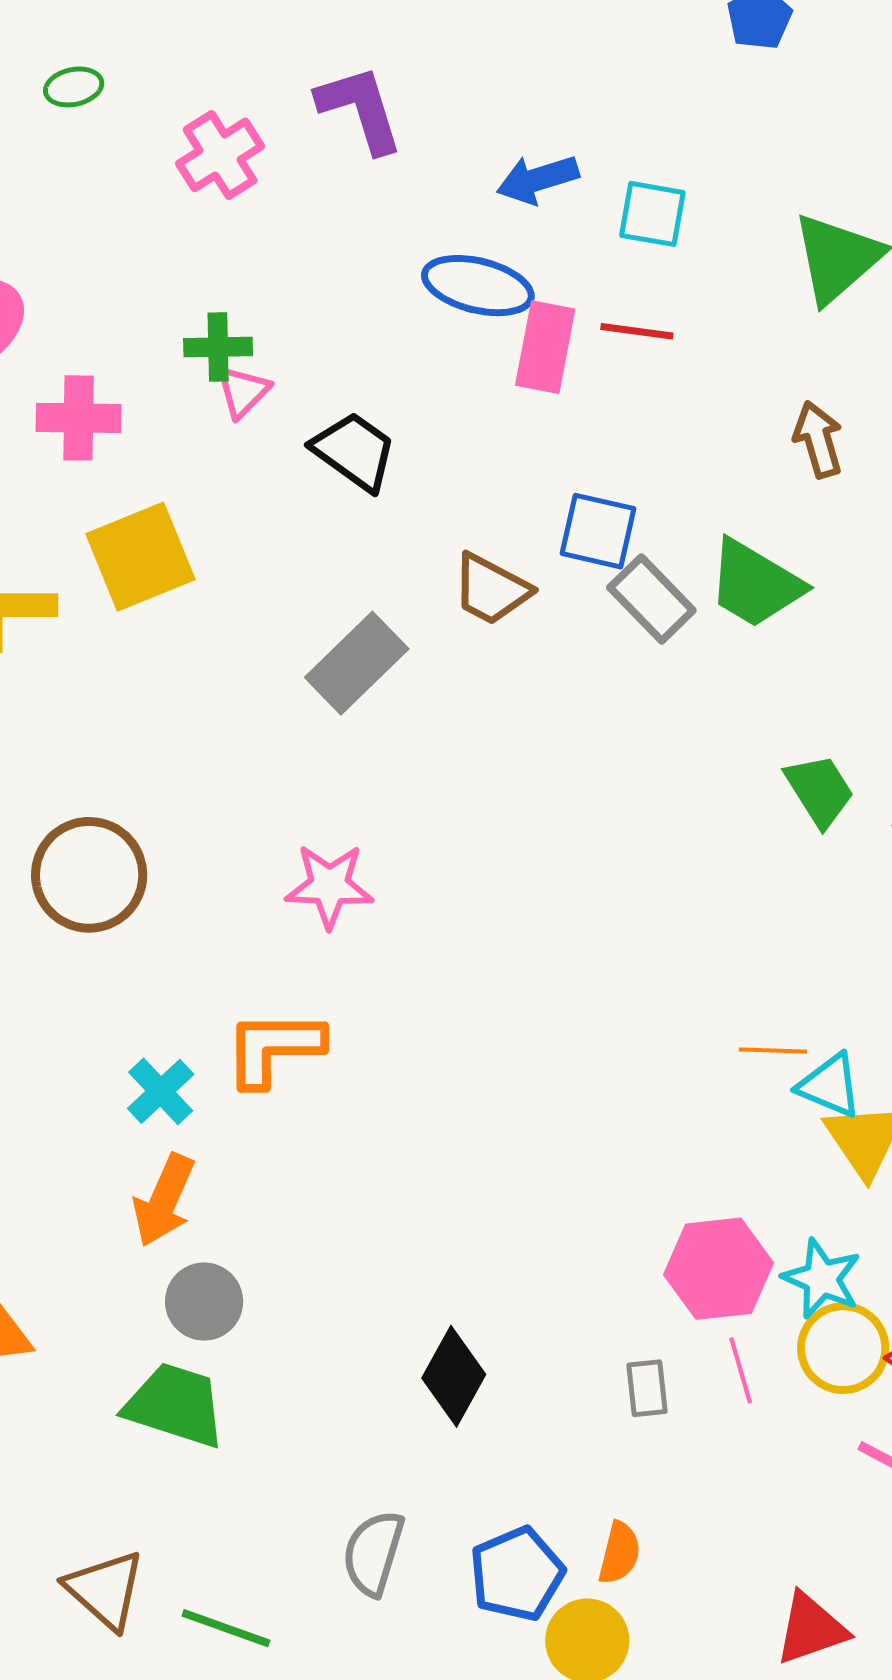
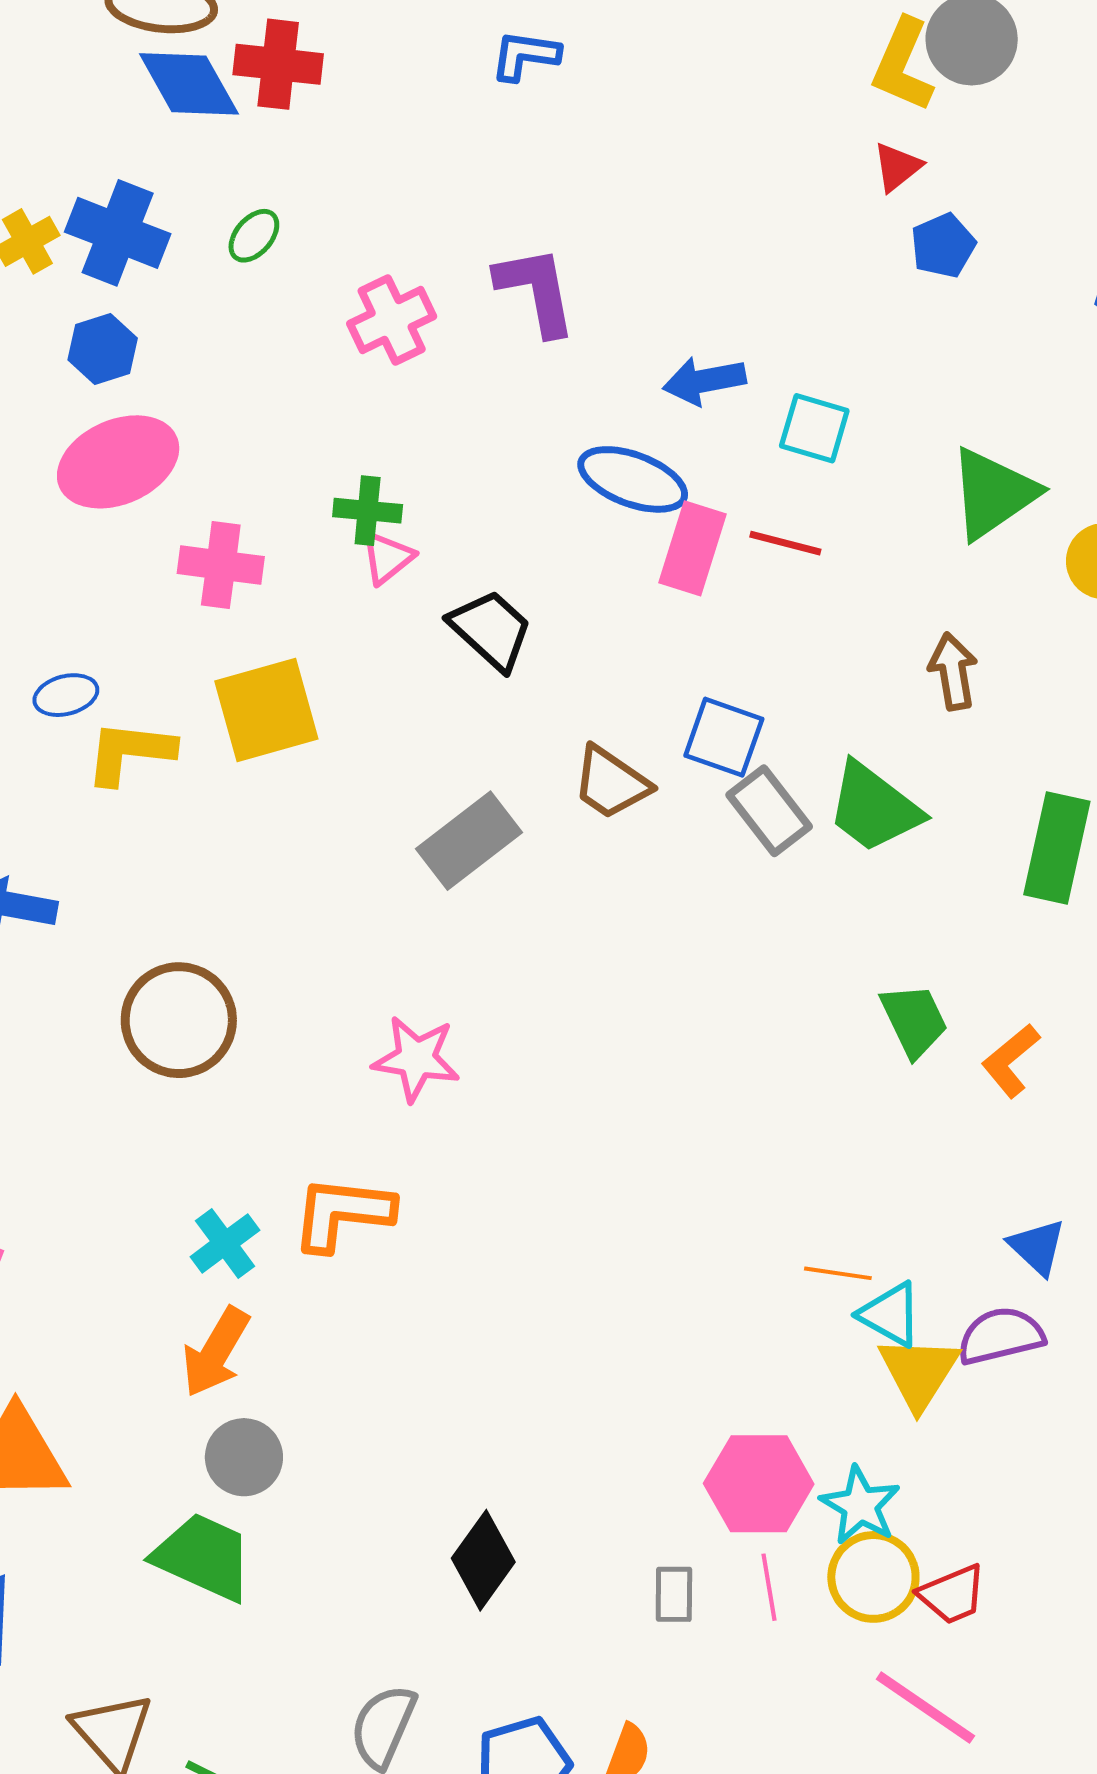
green ellipse: (74, 87) -> (254, 236), turned -44

